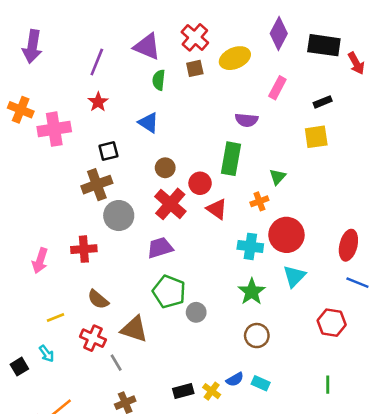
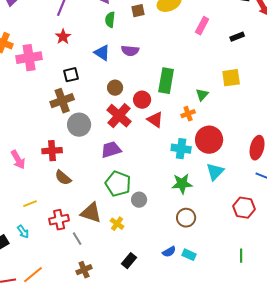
purple semicircle: (246, 120) -> (130, 51), moved
yellow square: (316, 137) -> (231, 78), moved
pink arrow: (40, 261) -> (18, 160), turned -48
green star: (252, 292) -> (182, 184), turned 30
brown semicircle: (98, 299) -> (63, 178), moved
red cross: (93, 338) -> (59, 220), turned -36
black rectangle: (183, 391) -> (129, 261), turned -35
yellow cross: (212, 391) -> (117, 224), moved

